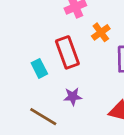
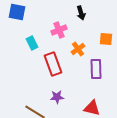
cyan rectangle: (39, 68) -> (32, 43), moved

